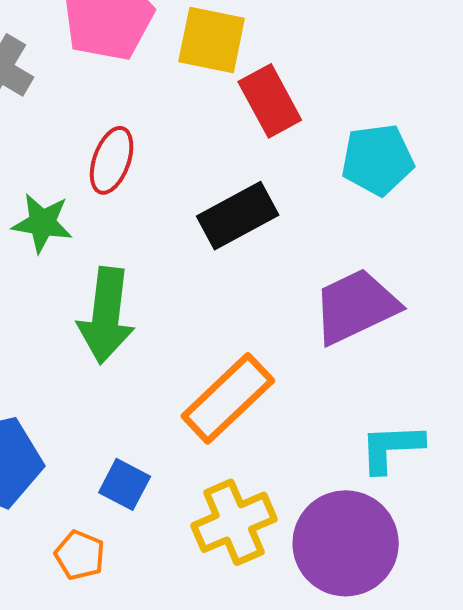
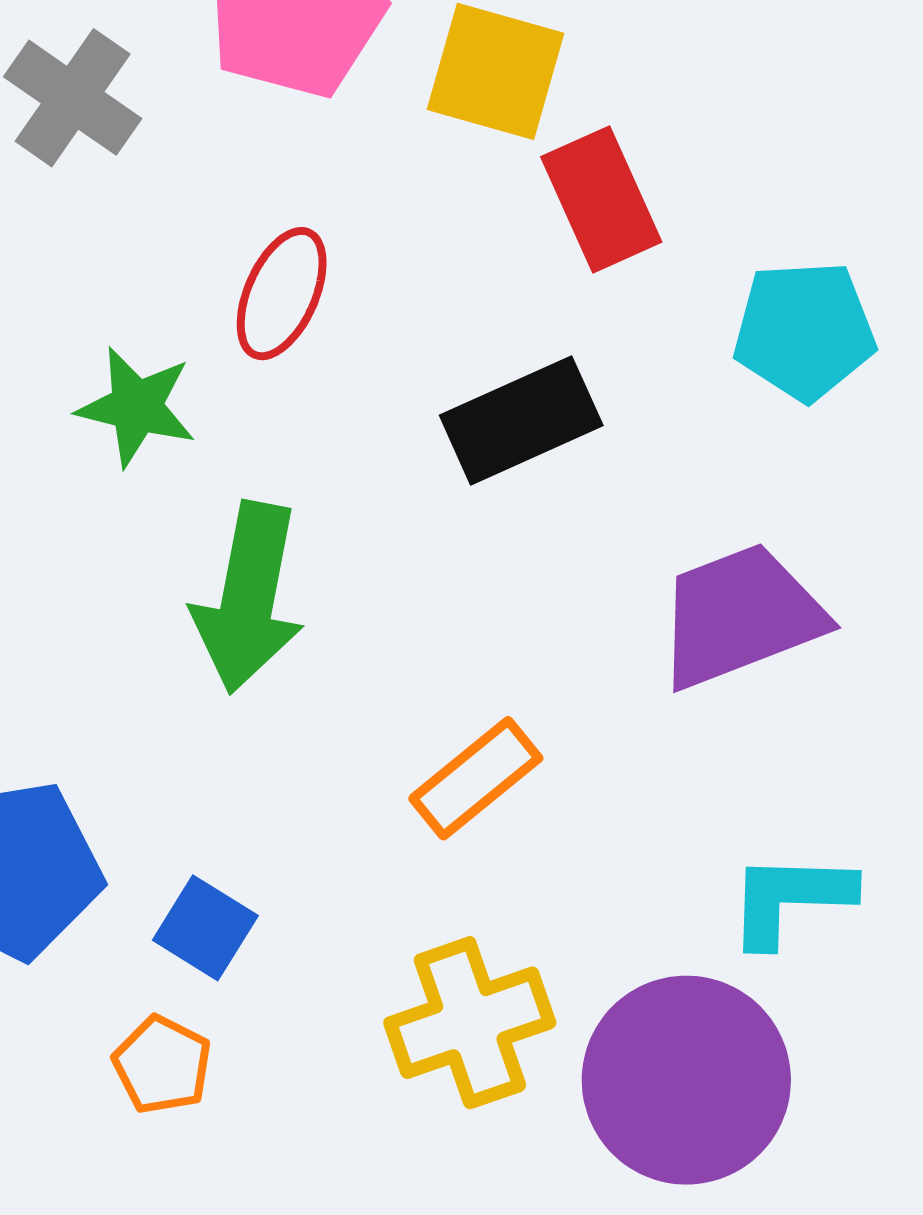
orange rectangle: (228, 398) -> (476, 778), size x0.7
blue square: (125, 484) -> (205, 928), moved

